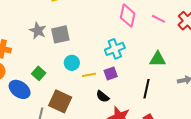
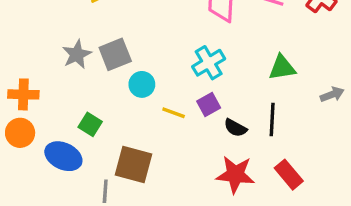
gray star: (38, 31) -> (77, 54), turned 30
cyan circle: (72, 63) -> (142, 84), moved
yellow line: (89, 75) -> (174, 113), turned 40
black semicircle: (103, 96) -> (235, 128), moved

